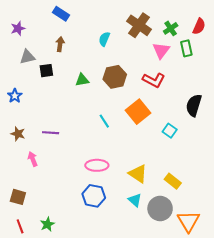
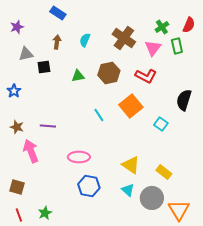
brown cross: (139, 25) -> (124, 38), moved
cyan semicircle: (104, 39) -> (85, 40), moved
pink arrow: (33, 159) -> (31, 151), size x1.6
pink ellipse: (97, 165) -> (79, 157), moved

